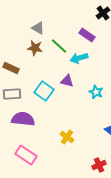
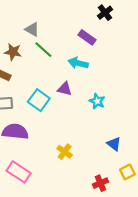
green line: (59, 46) -> (43, 50), moved
brown star: (35, 48) -> (13, 52), moved
cyan arrow: (79, 58) -> (78, 63), turned 30

